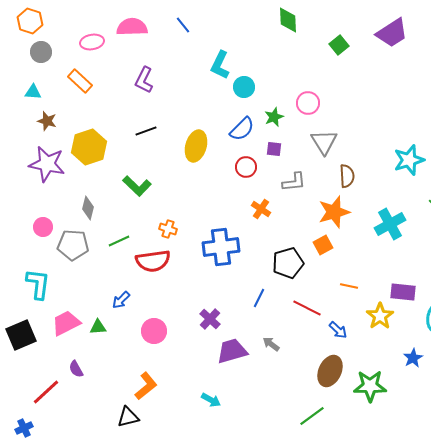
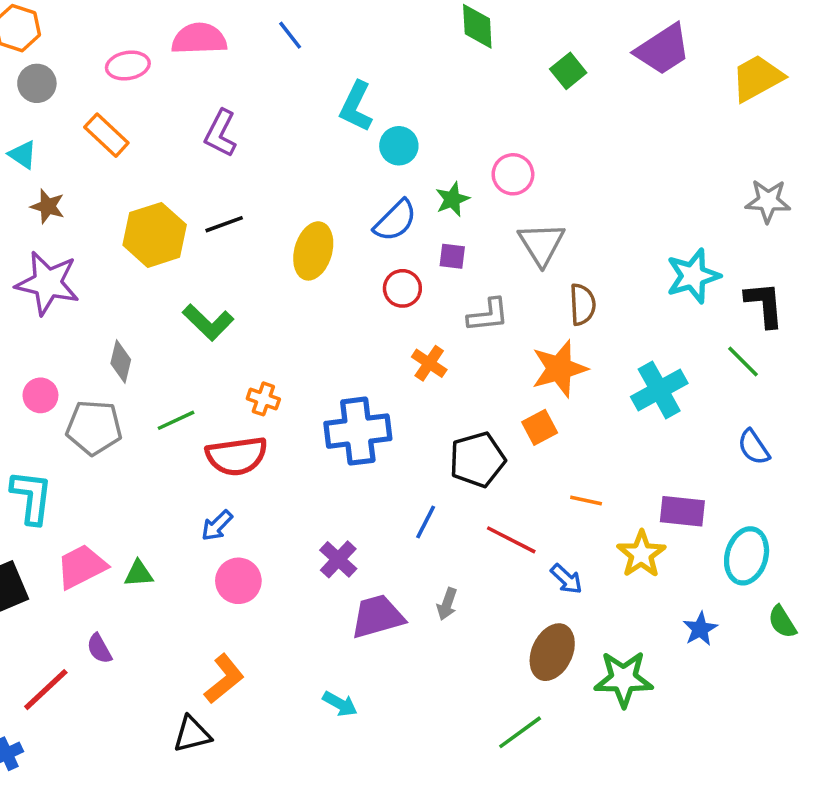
cyan triangle: (33, 92) -> (23, 155), turned 30
yellow hexagon: (89, 147) -> (155, 235), moved
blue arrow: (121, 300) -> (217, 526), moved
gray arrow: (271, 344) -> (447, 604), turned -108

